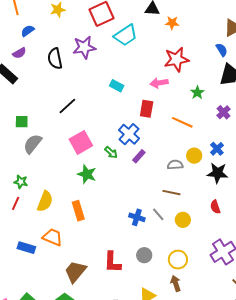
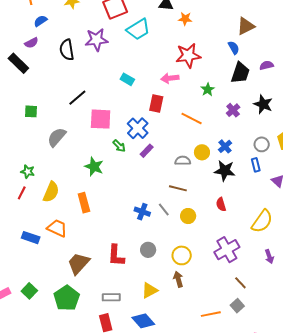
pink square: (81, 142) -> (101, 119), moved, turned 30
gray semicircle: (33, 144) -> (57, 137), moved

